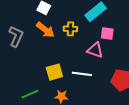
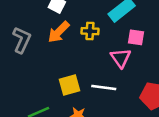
orange arrow: (45, 30) -> (59, 32), turned 96
pink triangle: (95, 50) -> (121, 58), turned 36

